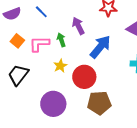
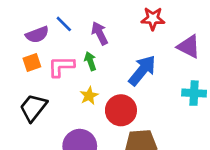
purple semicircle: (12, 14) -> (37, 35), moved
purple arrow: (78, 26) -> (100, 33), moved
orange square: (17, 41) -> (32, 62), turned 32

